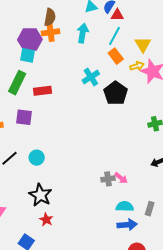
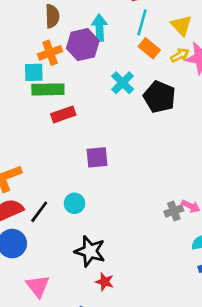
orange cross: (51, 32) -> (50, 53), moved
purple hexagon: (30, 40) -> (83, 45), moved
green rectangle: (17, 83) -> (48, 89), moved, turned 75
purple square: (24, 117) -> (97, 157), moved

